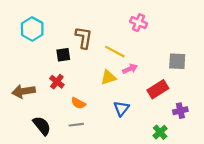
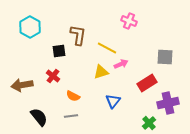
purple cross: (180, 111) -> (168, 103), size x1.5

